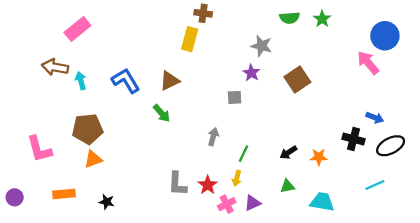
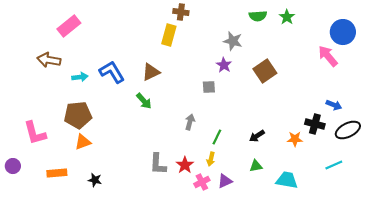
cyan arrow: (81, 81) -> (80, 77), moved, turned 98
orange star: (319, 157) -> (295, 139), moved
purple circle: (15, 197) -> (13, 166), moved

